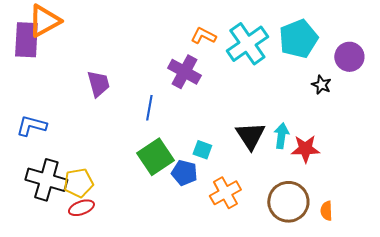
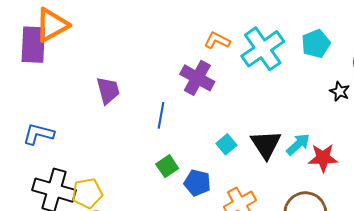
cyan pentagon: (298, 39) -> (316, 44), size x0.7
cyan arrow: (281, 136) -> (298, 144), turned 40
cyan square: (202, 150) -> (226, 144), moved, turned 30
green square: (155, 157) -> (167, 166), size x0.6

